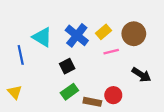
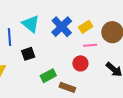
black square: (67, 66) -> (28, 54), moved
red circle: (113, 95) -> (80, 63), moved

